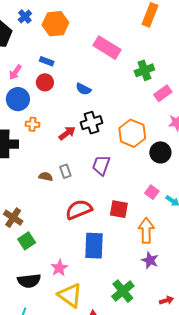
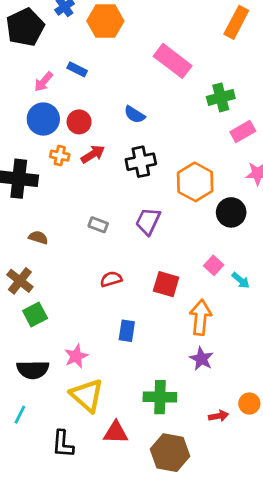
blue rectangle: (47, 61) -> (77, 69), moved
red circle: (45, 82) -> (79, 122), moved
red arrow: (67, 133) -> (93, 154), moved
gray rectangle: (65, 171) -> (98, 225), turned -56
brown semicircle: (46, 177) -> (38, 237), moved
red semicircle: (79, 210) -> (111, 279), size x0.6
blue rectangle: (94, 246) -> (127, 331), size x0.6
green cross: (123, 291) -> (160, 397), turned 35

